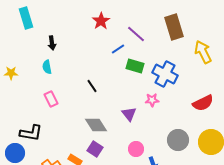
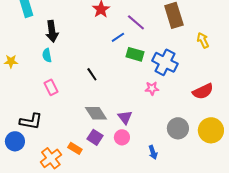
black arrow: (52, 43) -> (52, 31), size x1.5
yellow arrow: (203, 52) -> (203, 40), size x0.7
purple triangle: (129, 114) -> (125, 117), moved
pink circle: (136, 149) -> (122, 137), moved

